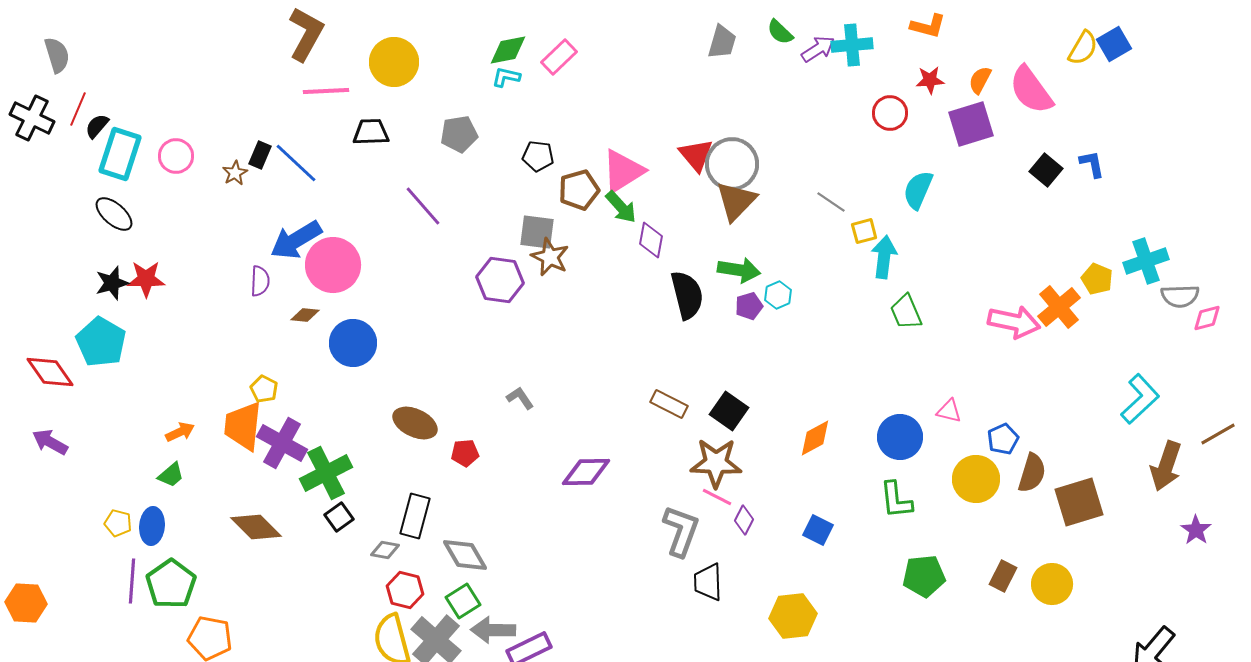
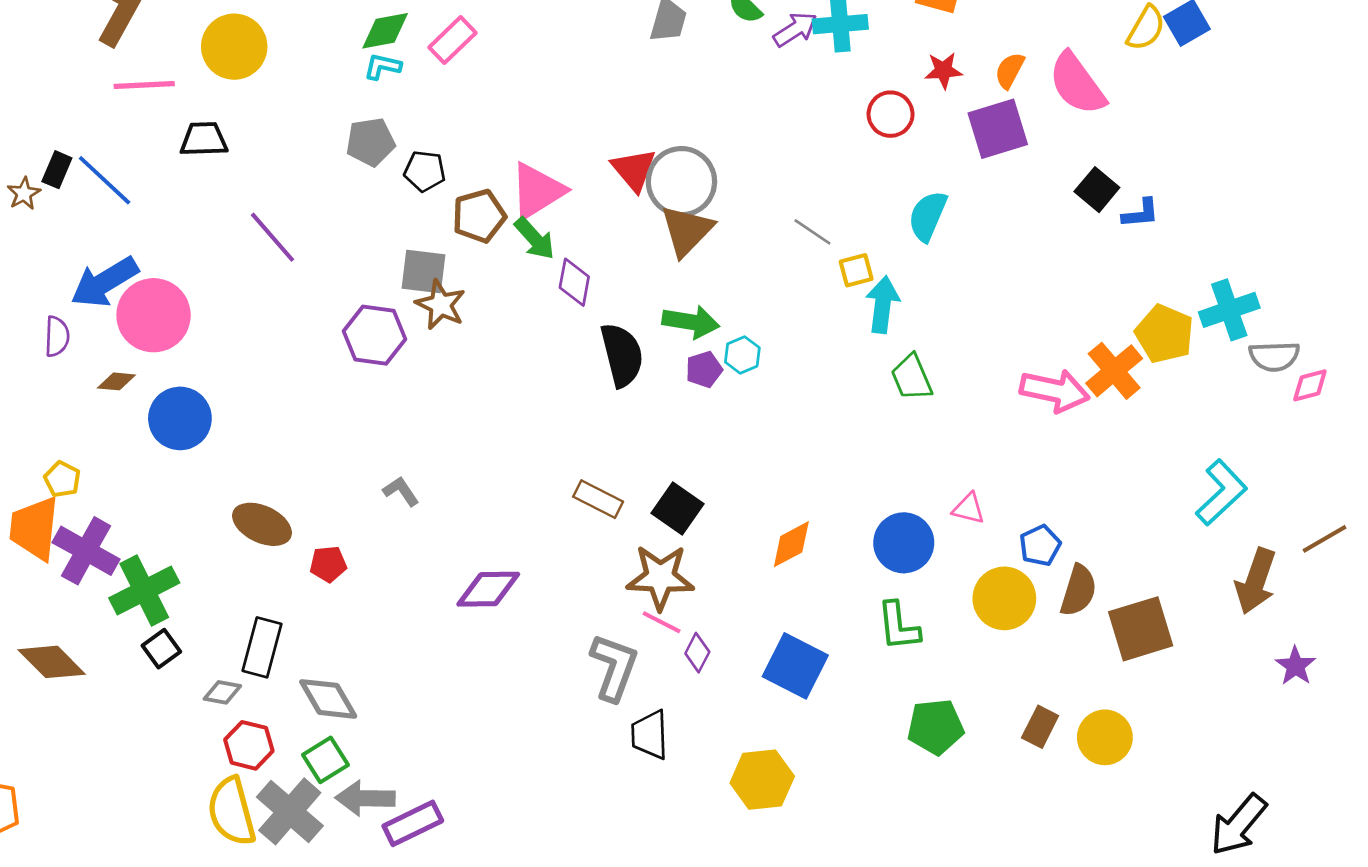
gray pentagon: (459, 134) -> (371, 142), moved
blue L-shape: (1092, 164) -> (1141, 213), moved, turned 96
yellow pentagon: (1097, 279) -> (1164, 334), size x1.4
blue square: (818, 530) -> (795, 666), size x1.6

